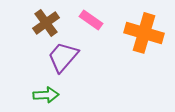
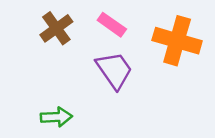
purple trapezoid: (63, 57) -> (114, 70), moved, turned 104

